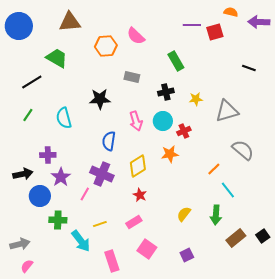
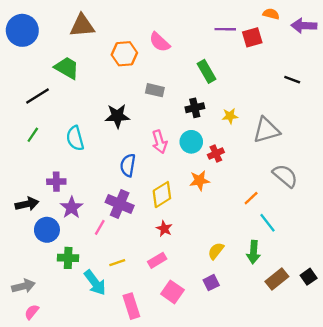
purple square: (187, 255) -> (211, 283), moved

